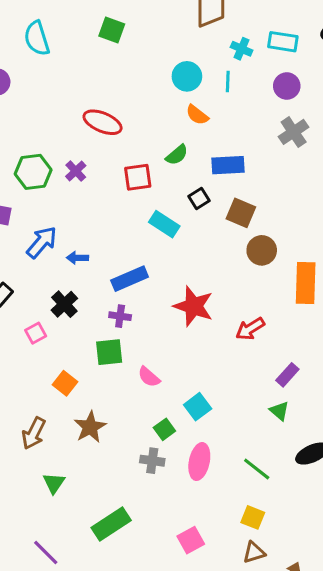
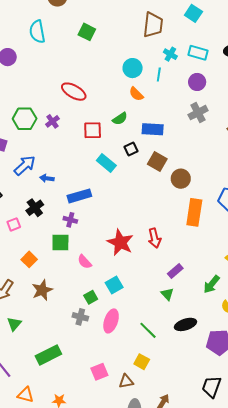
brown circle: (262, 250) -> (181, 179), moved
red star: (194, 306) -> (120, 242), moved
red arrow: (250, 329) -> (154, 238), turned -78
brown triangle: (254, 552) -> (126, 381), moved

